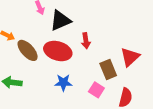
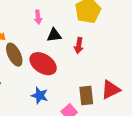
black triangle: (60, 21) -> (54, 35), size x0.7
red arrow: (86, 41) -> (79, 46), moved

